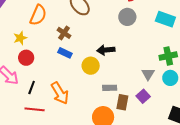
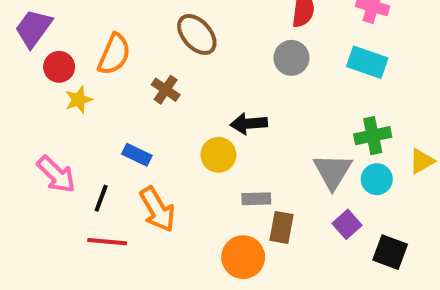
blue rectangle: (65, 53) -> (137, 155), moved
red circle: (26, 58) -> (59, 67), moved
gray triangle: (148, 74) -> (333, 171), size x1.5
purple square: (143, 96) -> (347, 224), moved

